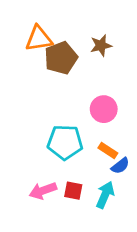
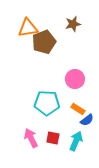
brown star: (101, 45) -> (73, 24), moved
pink arrow: (43, 191) -> (31, 138), turned 84

